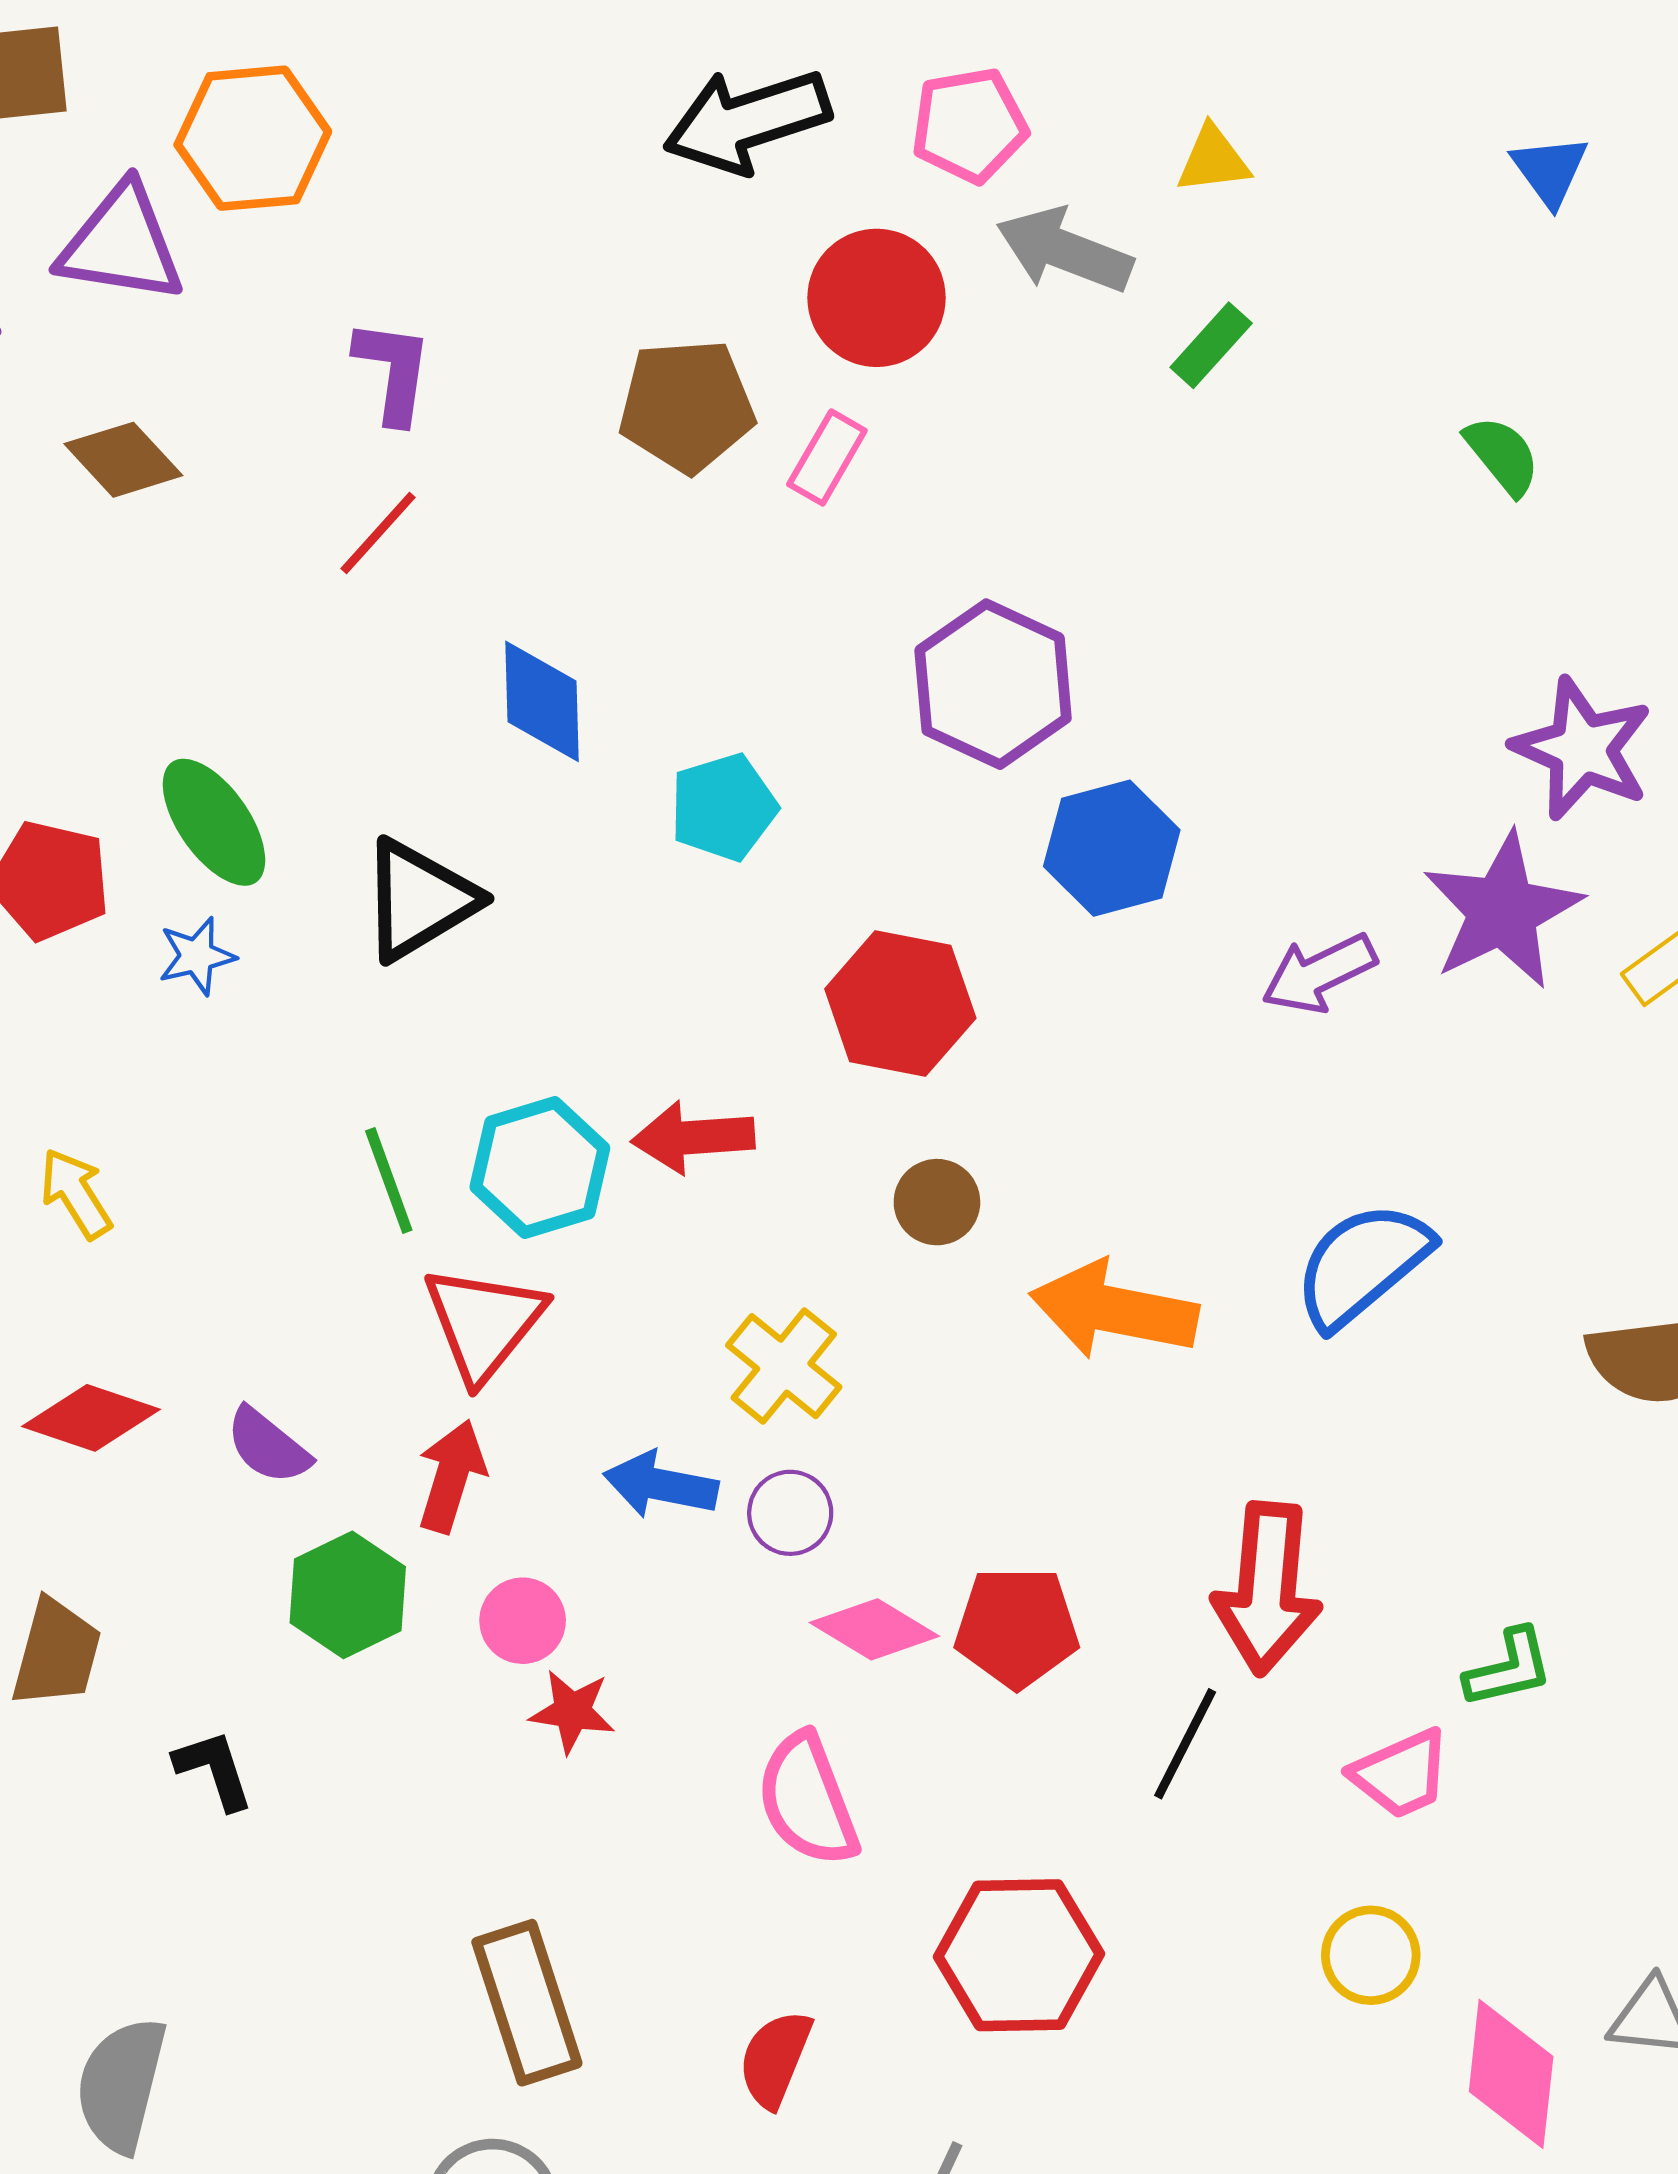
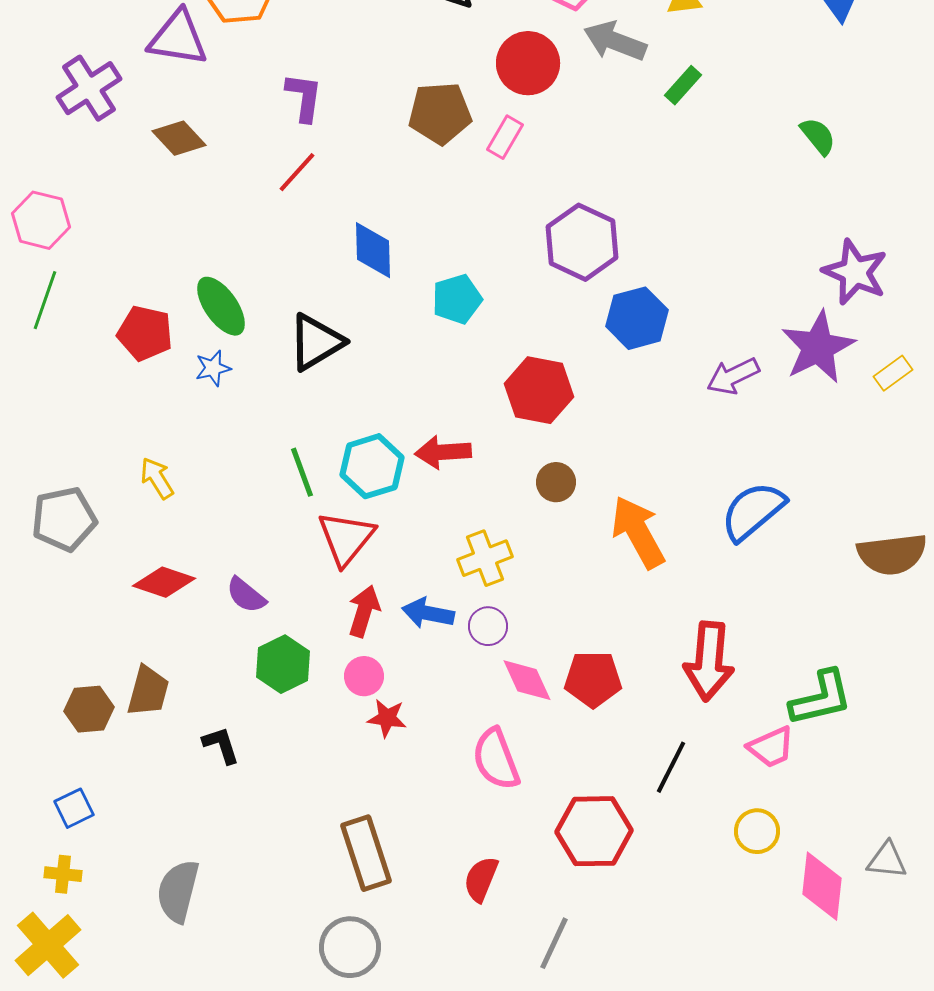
orange arrow: (1114, 1310) -> (638, 532), turned 50
yellow cross: (784, 1366) -> (485, 558), turned 30
red arrow: (451, 1476) -> (364, 611), moved
pink diamond: (874, 1629) -> (527, 680), turned 34
green L-shape: (1509, 1668) -> (821, 698), size x1.5
black line: (1185, 1744) -> (671, 767), moved

